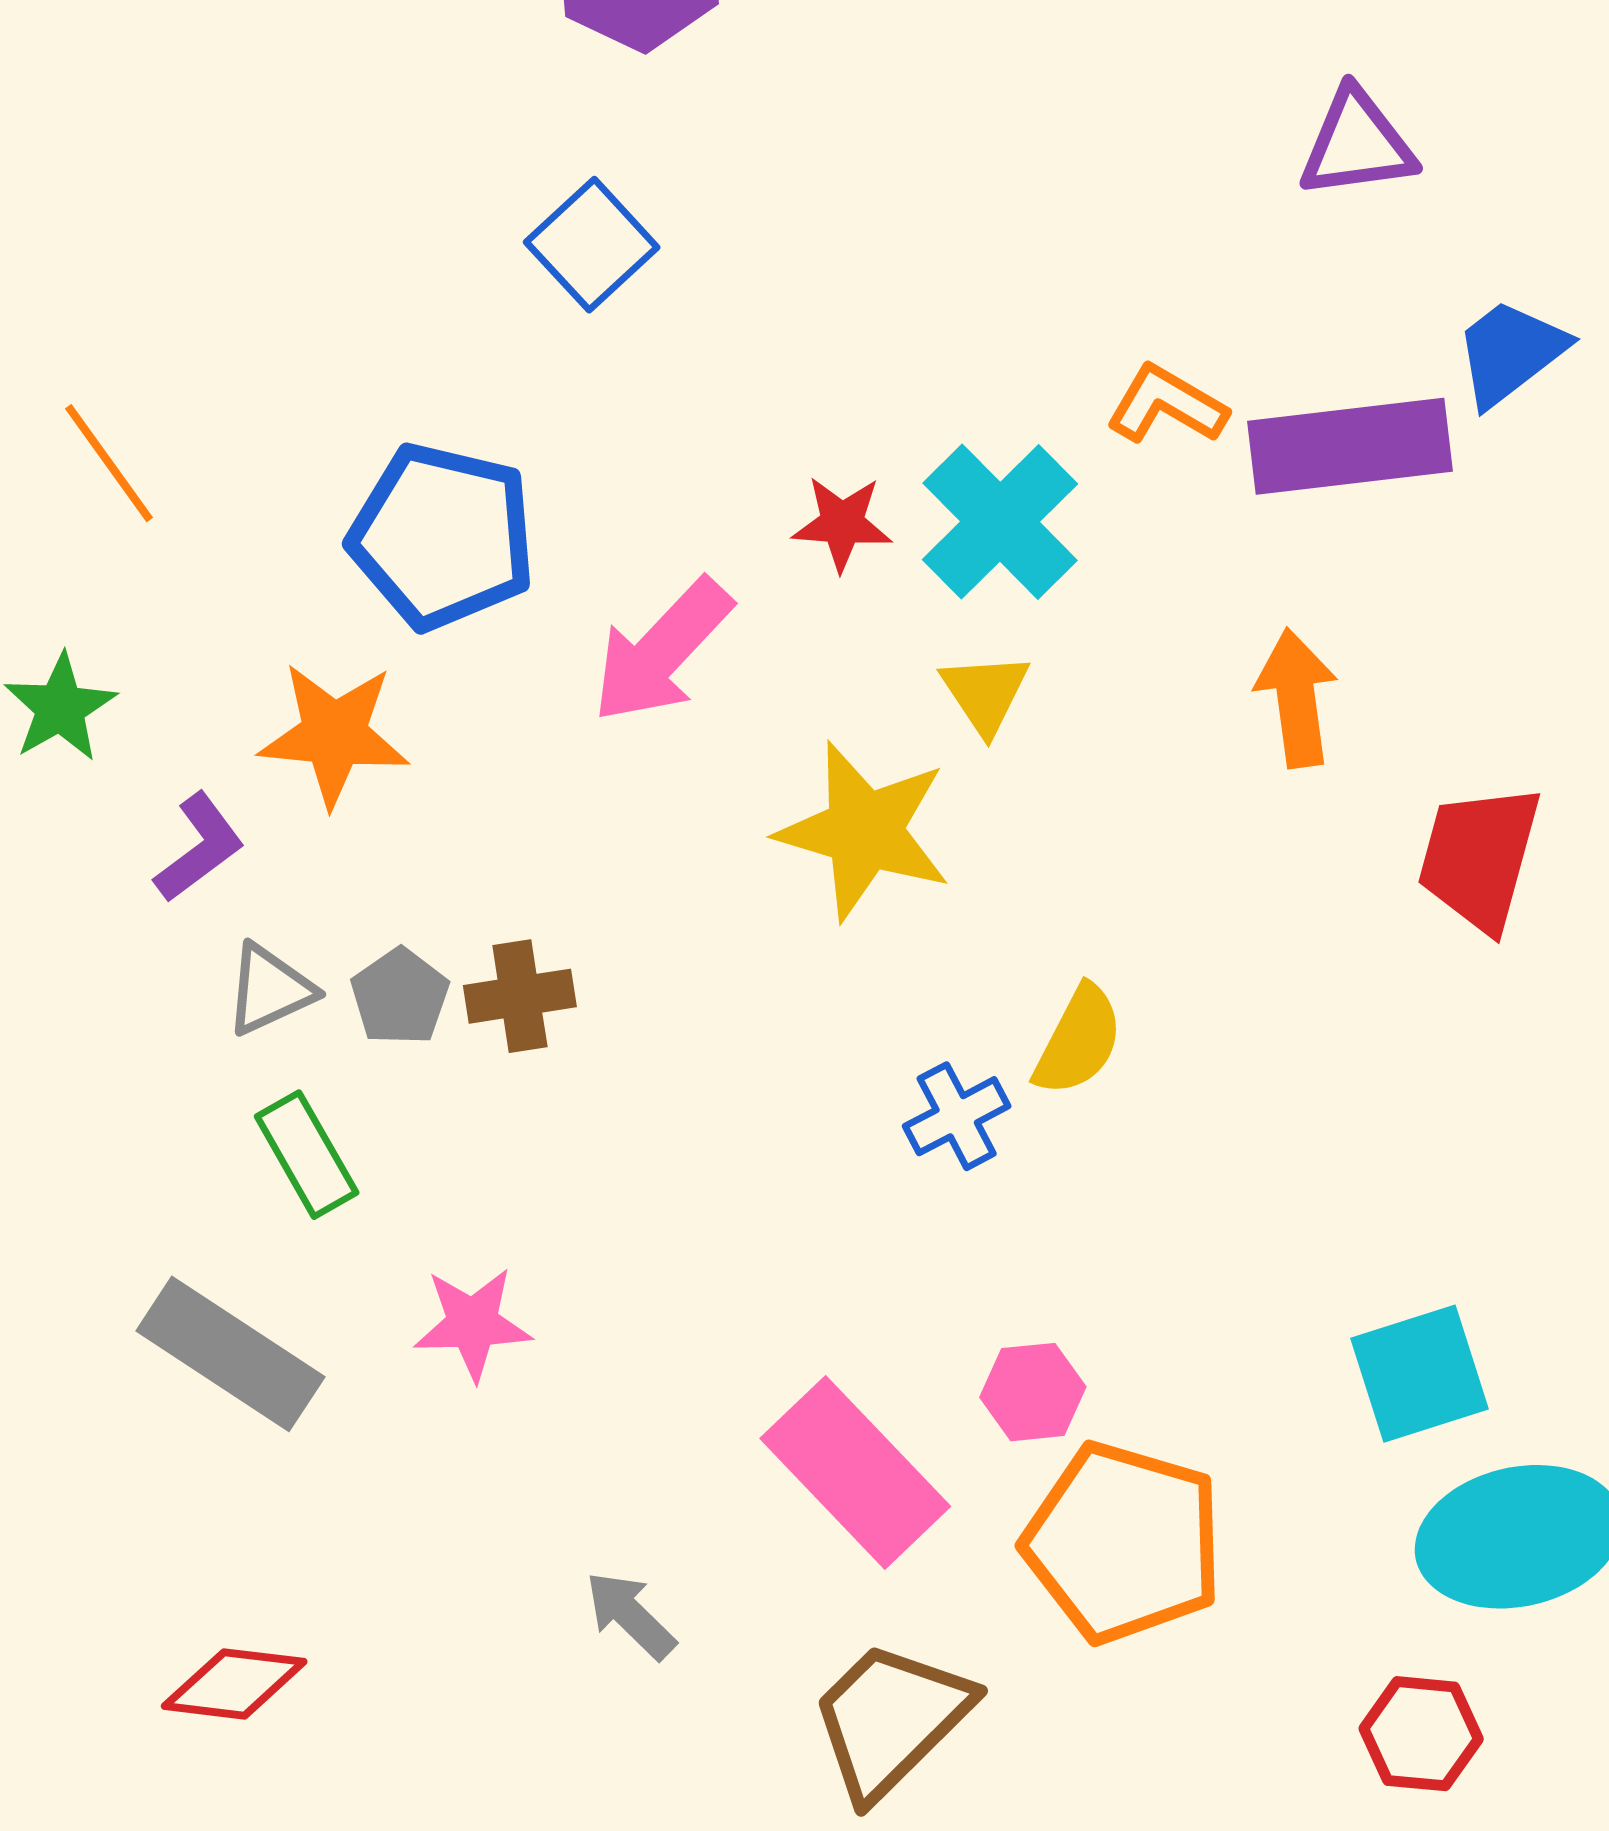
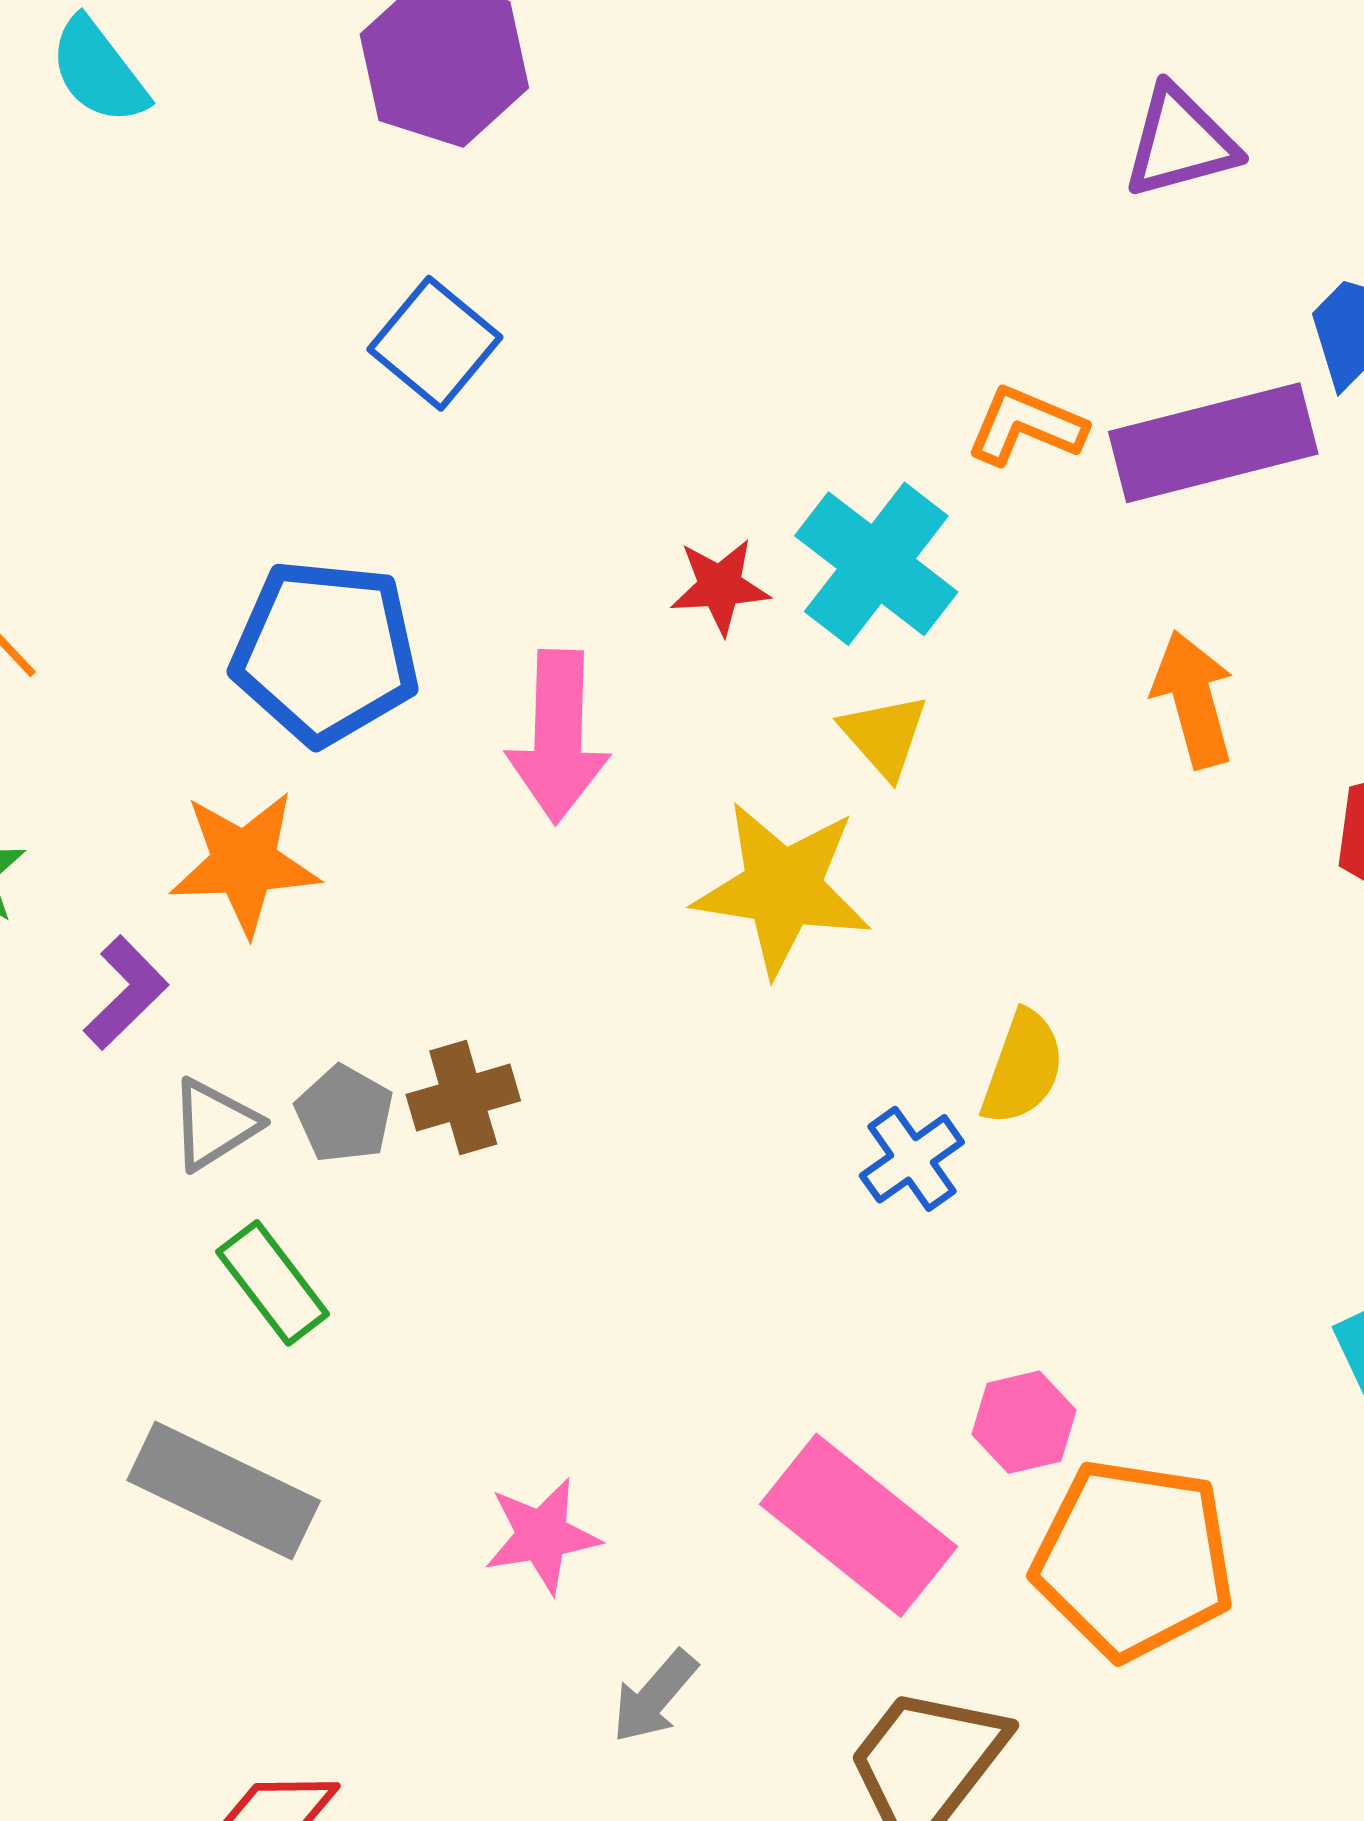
pink arrow: (662, 651) -> (558, 736), turned -34
pink star: (473, 1324) -> (542, 1536), moved
gray arrow: (630, 1615) -> (654, 1697), turned -86

